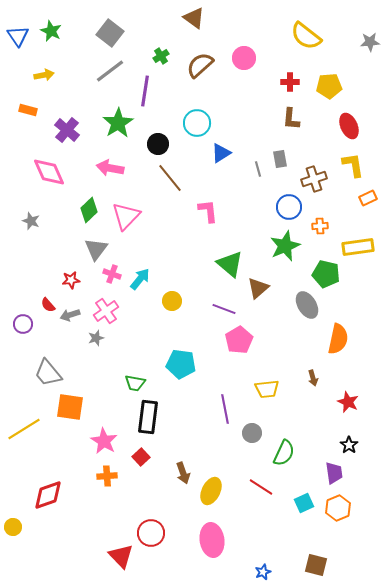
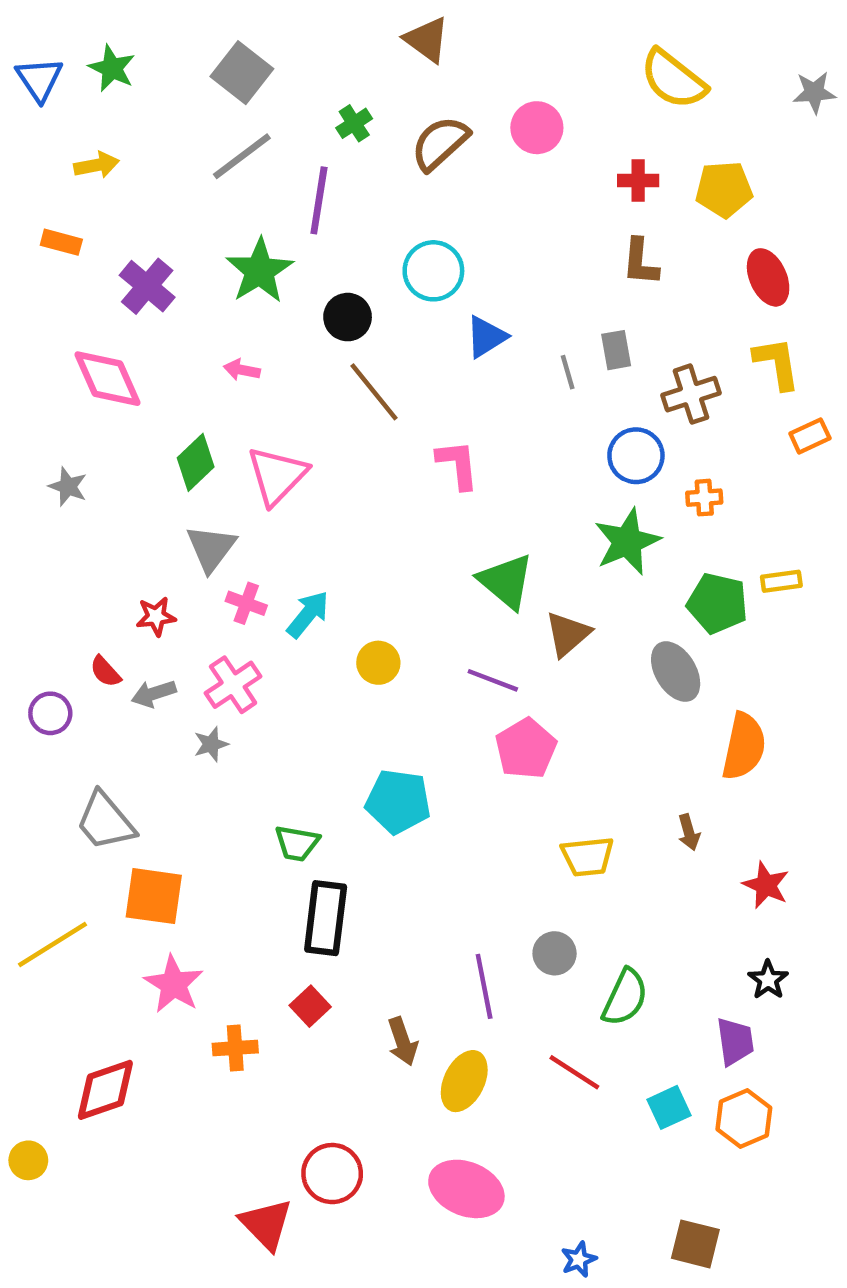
pink arrow: (110, 168) -> (242, 370), size x0.6
yellow rectangle: (358, 247) -> (781, 581), moved, size x0.6
purple line: (225, 409) -> (484, 986), moved
pink star: (104, 441) -> (174, 984), moved
pink ellipse: (212, 540) -> (466, 1189), turned -60

